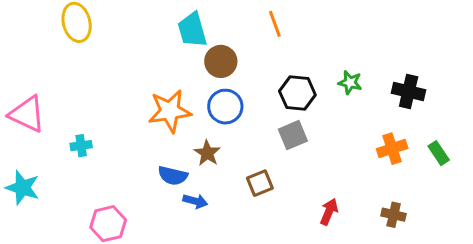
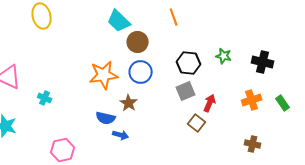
cyan trapezoid: (192, 30) -> (119, 21), turned -30
cyan cross: (81, 146) -> (45, 98), turned 32
brown square: (260, 183) -> (197, 123), moved, turned -30
red arrow: (329, 212) -> (210, 103), moved

